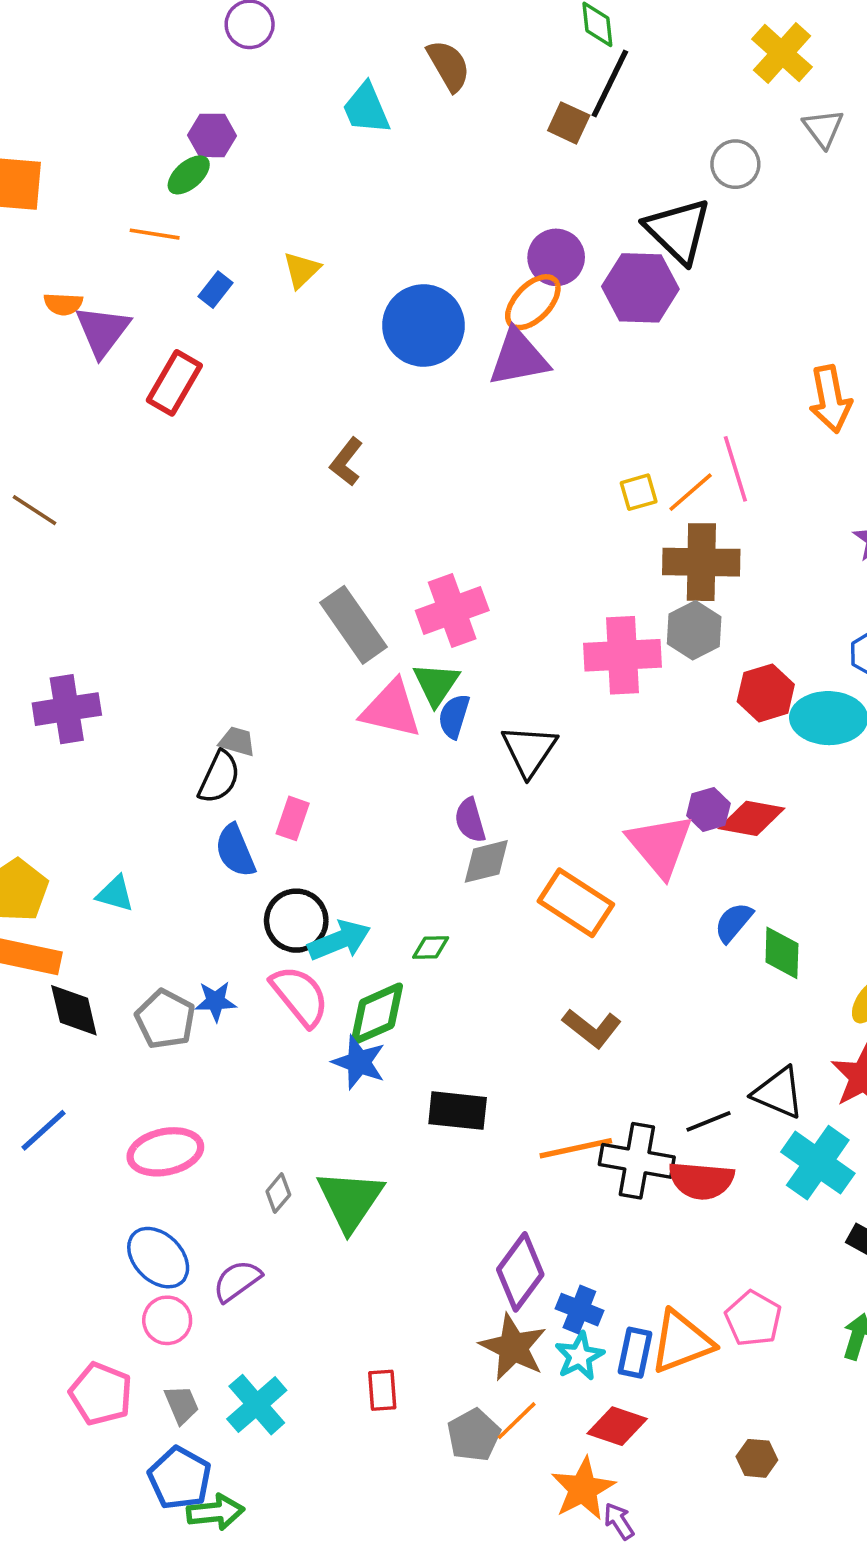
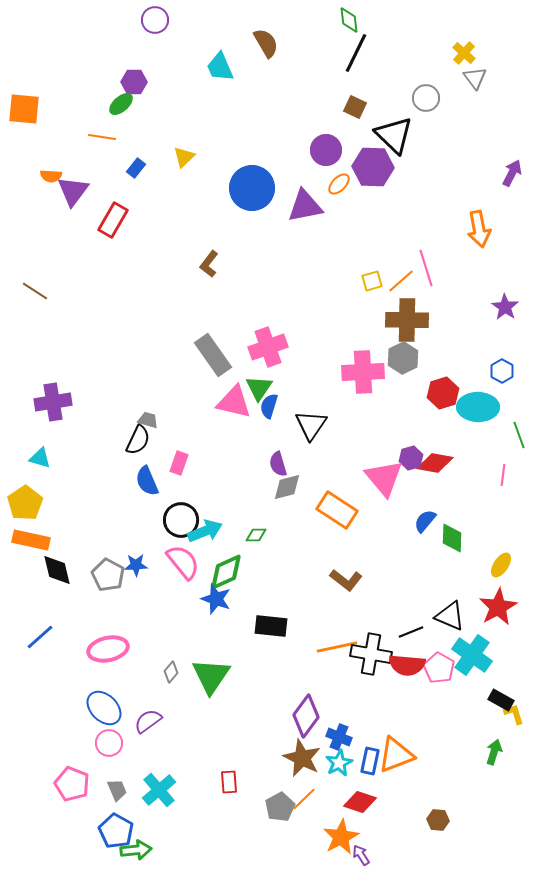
yellow cross: (782, 53) -> (464, 53), moved, size x0.7
brown square: (569, 123) -> (355, 107), moved
orange ellipse: (533, 302) -> (339, 184), moved, size x0.7
cyan triangle: (115, 894) -> (40, 458), moved
pink pentagon: (753, 1319) -> (439, 668), moved

